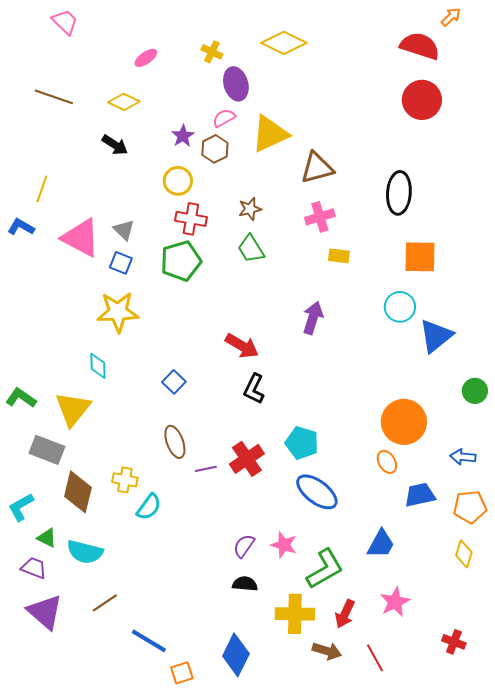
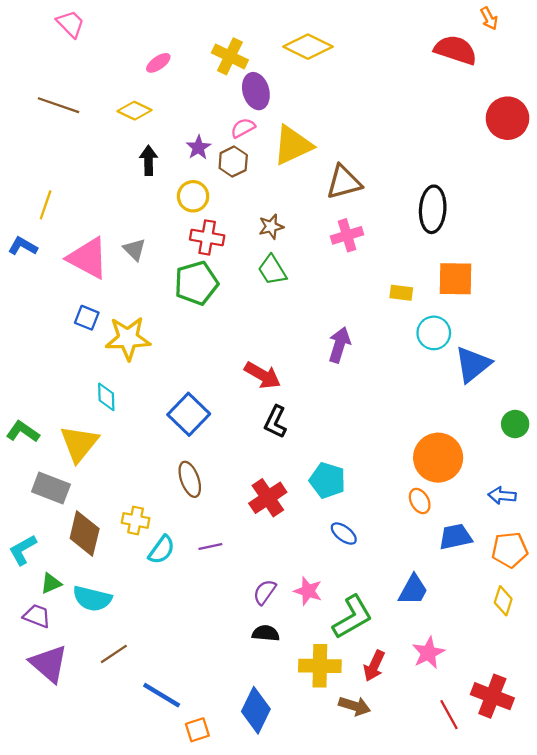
orange arrow: (451, 17) -> (489, 18), turned 105
yellow cross: (212, 52) -> (230, 56), size x1.5
red circle: (422, 100) -> (508, 118), moved
black arrow: (115, 145) -> (149, 160), moved, turned -124
yellow rectangle: (339, 256) -> (401, 293), moved
blue square: (121, 263) -> (87, 318), moved
blue square: (174, 382) -> (189, 414), size x1.6
purple line: (206, 469) -> (210, 547), moved
blue ellipse: (317, 492) -> (344, 534), size x0.6
green triangle: (47, 538) -> (51, 583), turned -50
red cross: (454, 642) -> (492, 696), size x1.6
red line: (375, 658) -> (449, 715), moved

